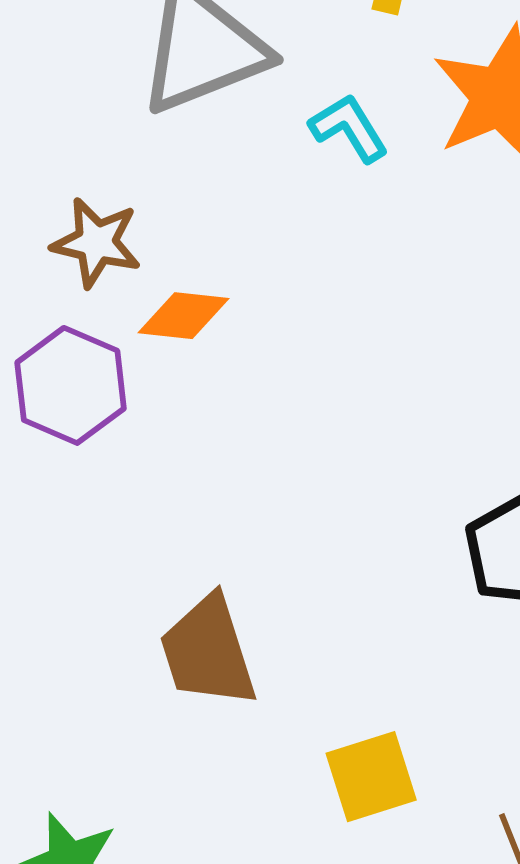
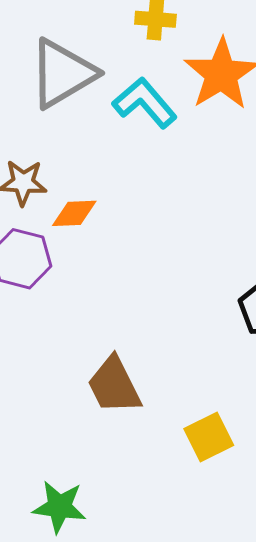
cyan L-shape: (349, 128) -> (145, 103), size x1.5

